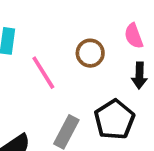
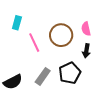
brown circle: (90, 53) -> (61, 35), size x1.5

